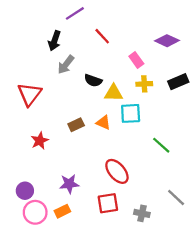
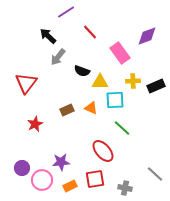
black arrow: (54, 41) -> (48, 36), turned 114
purple diamond: (167, 41) -> (147, 36), turned -45
pink rectangle: (136, 60) -> (120, 53), size x1.5
black rectangle: (178, 82) -> (156, 86), moved
yellow cross: (144, 84) -> (133, 81), moved
green line: (161, 145) -> (122, 128), moved
orange rectangle: (62, 211) -> (70, 186), moved
pink circle: (35, 212) -> (42, 180), moved

